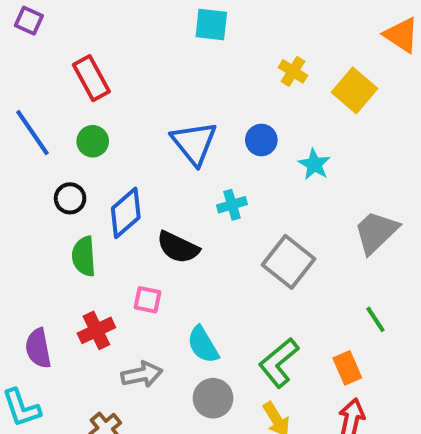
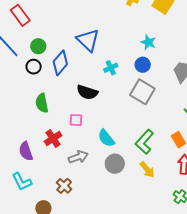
red rectangle: (91, 78) -> (20, 15), moved
blue circle: (261, 140) -> (143, 65), moved
black circle: (70, 198) -> (34, 67), moved
blue diamond: (126, 213) -> (60, 63), moved

